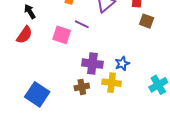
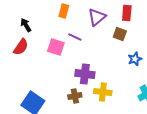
brown square: (147, 21) -> (120, 34), moved
blue star: (122, 64) -> (135, 59), moved

